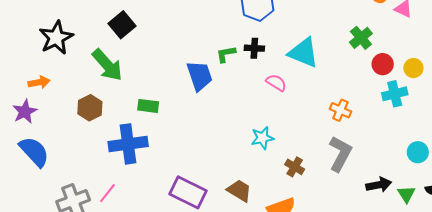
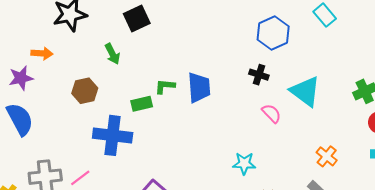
green L-shape: (226, 54) -> (165, 86), moved
green arrow: (107, 65) -> (112, 54), size x0.6
green rectangle: (148, 106) -> (142, 104), turned -35

